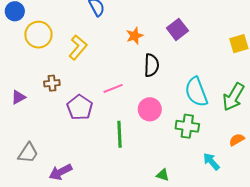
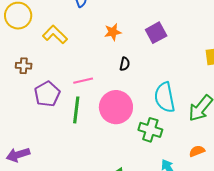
yellow L-shape: (78, 47) -> (55, 35), turned -95
black semicircle: (151, 65) -> (125, 64), size x0.6
pink circle: (150, 109) -> (116, 107), size x1.4
green line: (119, 134) -> (76, 110), moved

